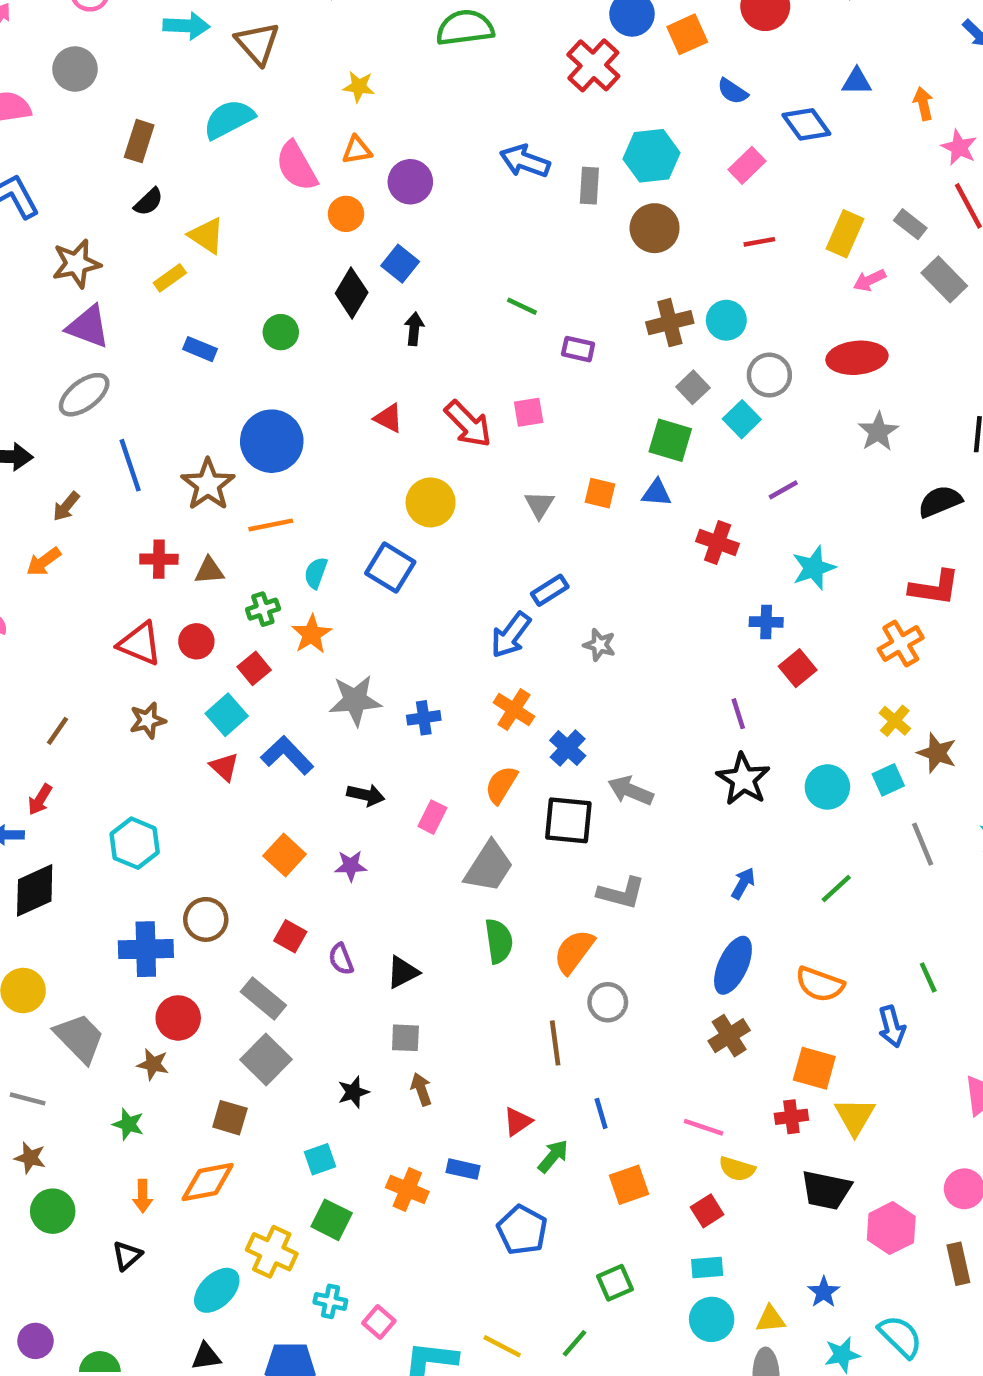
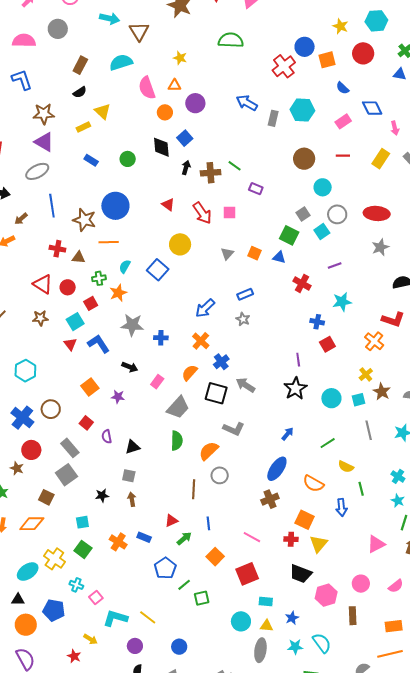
blue triangle: (857, 82) -> (400, 74), moved
brown circle: (655, 228) -> (304, 159), moved
pink arrow: (870, 280) -> (395, 128), moved, turned -88
black diamond: (352, 293) -> (161, 147), turned -45
brown cross: (670, 323) -> (211, 173), moved
brown star: (208, 485) -> (84, 220), turned -30
blue rectangle: (550, 590) -> (245, 294), moved
orange cross: (901, 643) -> (374, 341), turned -30
blue cross: (146, 949) -> (22, 418), turned 30
yellow semicircle: (737, 1169) -> (346, 467), moved
orange square: (629, 1185) -> (215, 557), turned -36
red square: (707, 1211) -> (247, 574), size x1.6
cyan rectangle: (707, 1267) -> (266, 601), moved
green line: (574, 1343) -> (184, 585), moved

